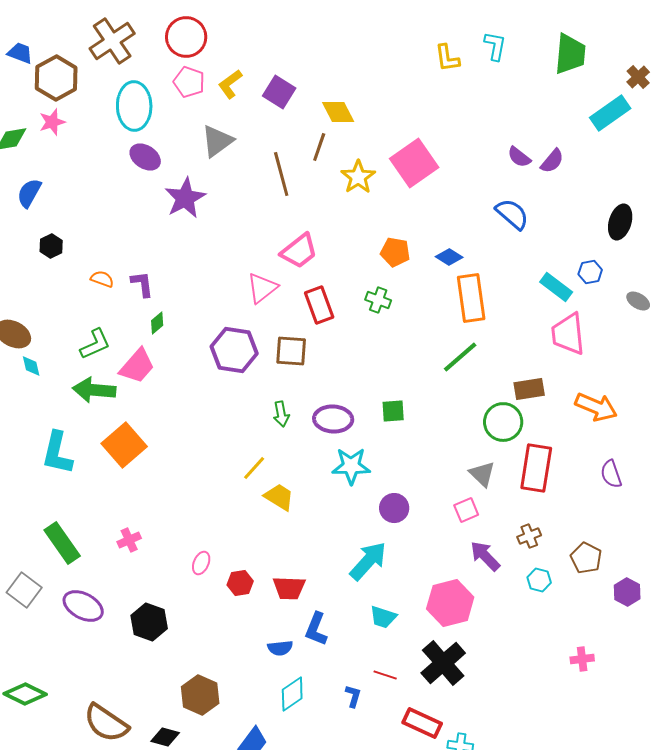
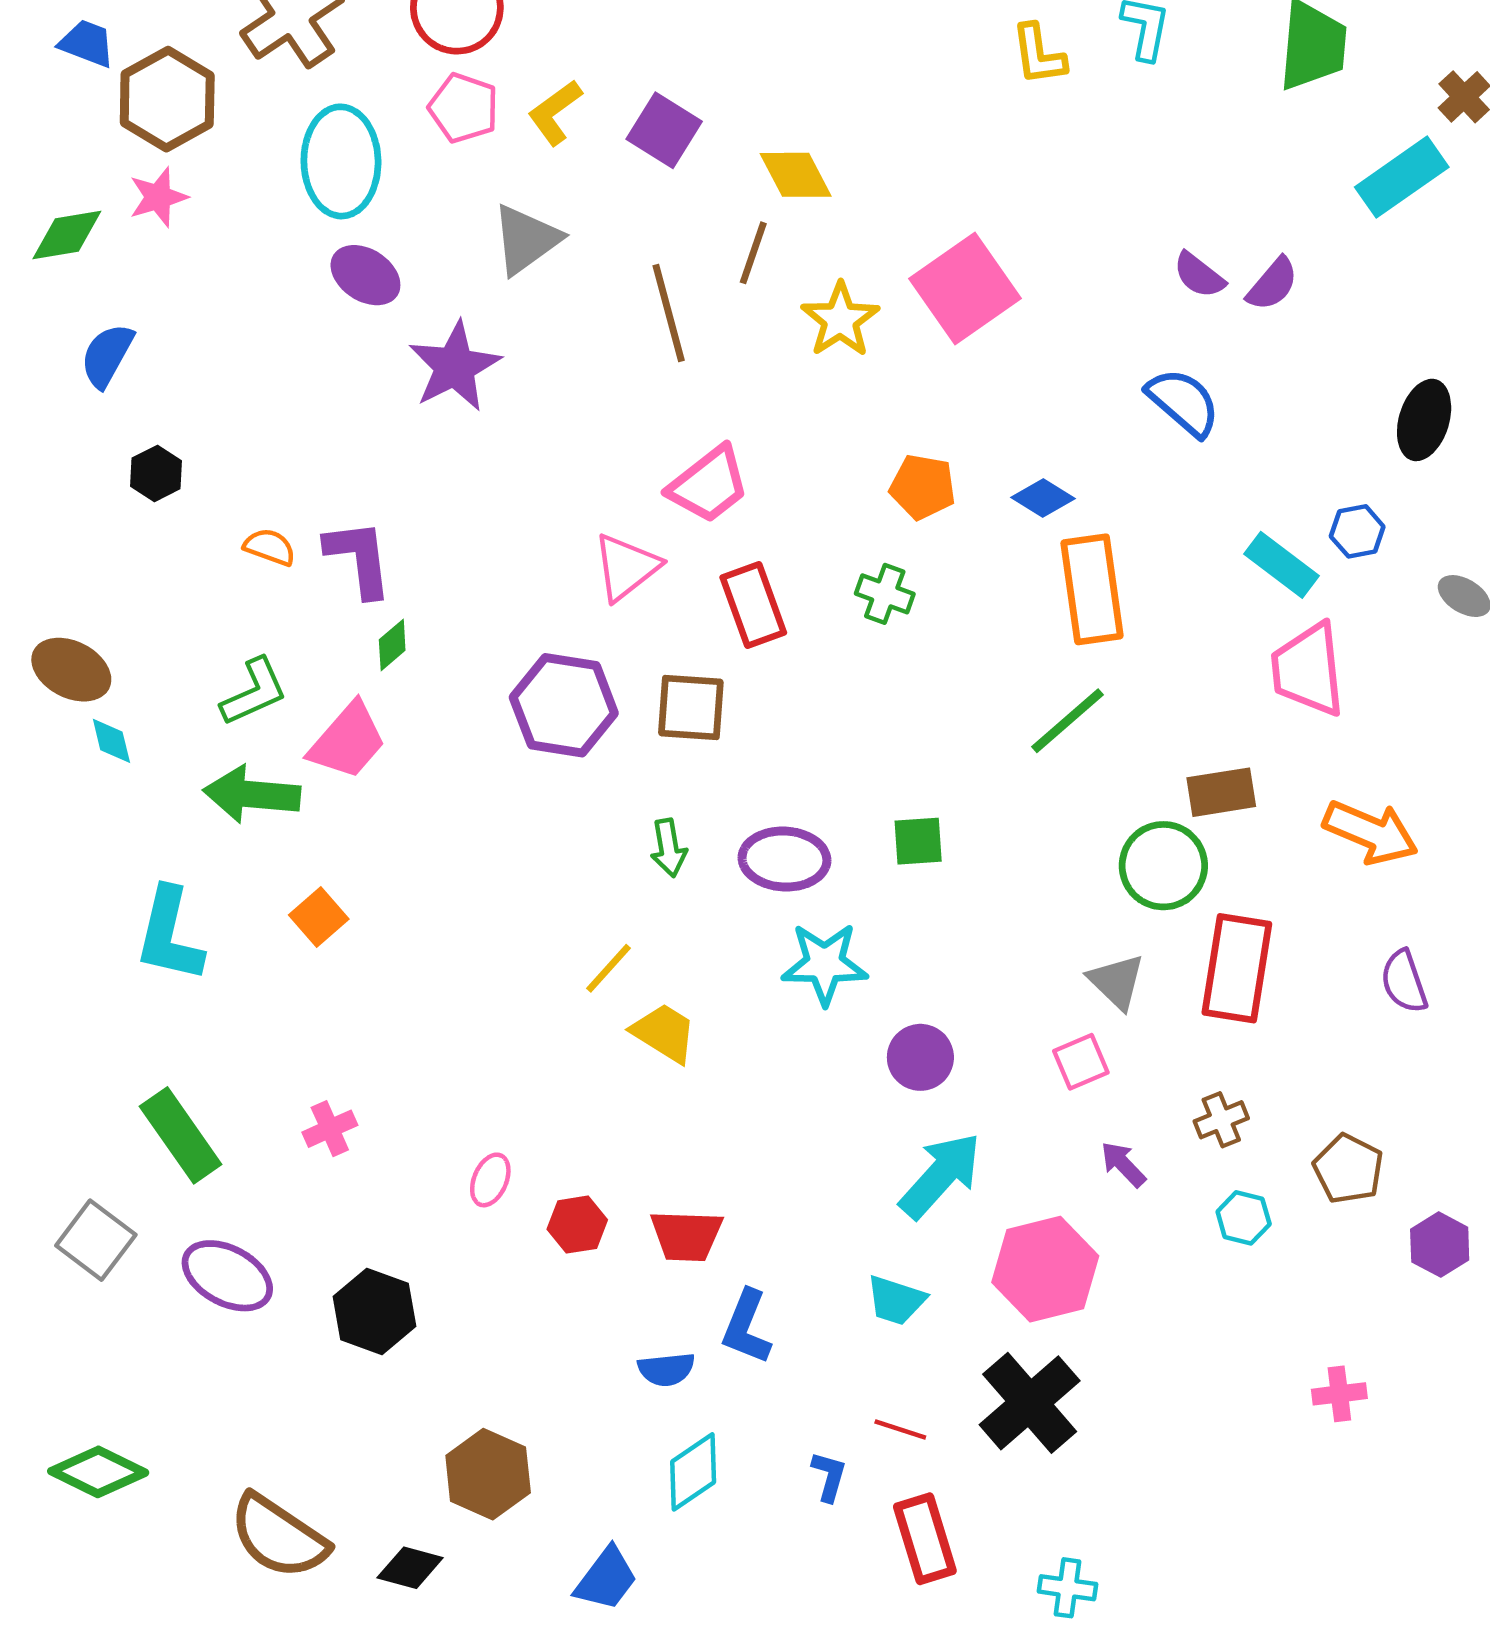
purple L-shape: (142, 284) -> (359, 558), size x1.4
orange square: (124, 445) -> (319, 917), size x0.6
purple arrow: (485, 556) -> (1123, 1164), size x0.7
cyan arrow: (368, 561) -> (940, 1175), moved
red rectangle: (422, 723) -> (925, 1539), moved, turned 48

